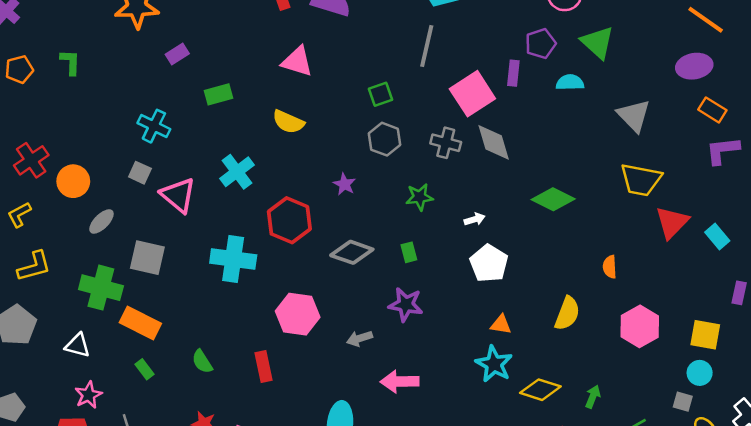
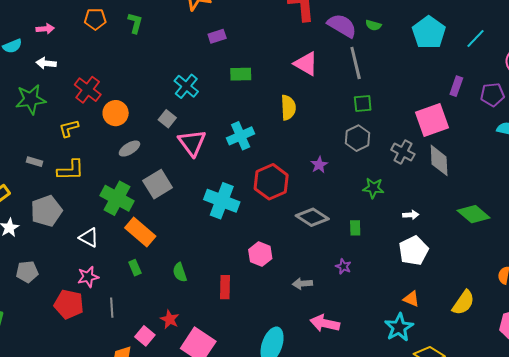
gray line: (427, 46) -> (356, 63), moved, turned -40
purple rectangle: (513, 73) -> (456, 86), moved
yellow semicircle: (288, 122) -> (288, 108), turned -130
red cross: (31, 160) -> (88, 90), turned -32
gray square: (147, 258) -> (158, 184), turned 32
purple star: (406, 304) -> (343, 266), size x0.6
pink hexagon: (298, 314) -> (260, 254), size x0.7

